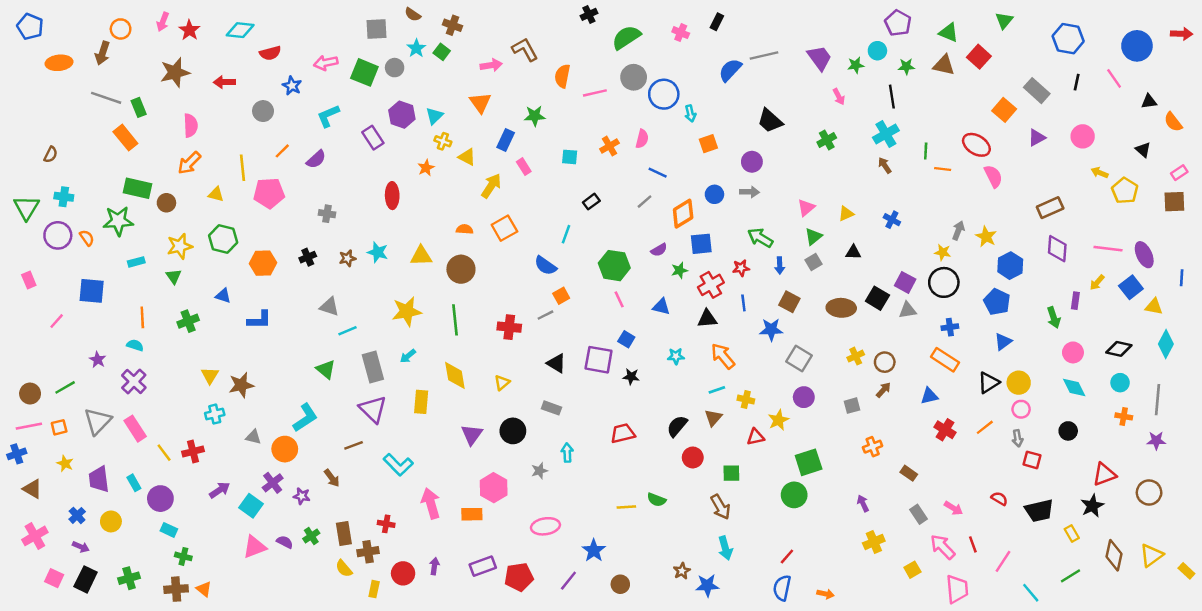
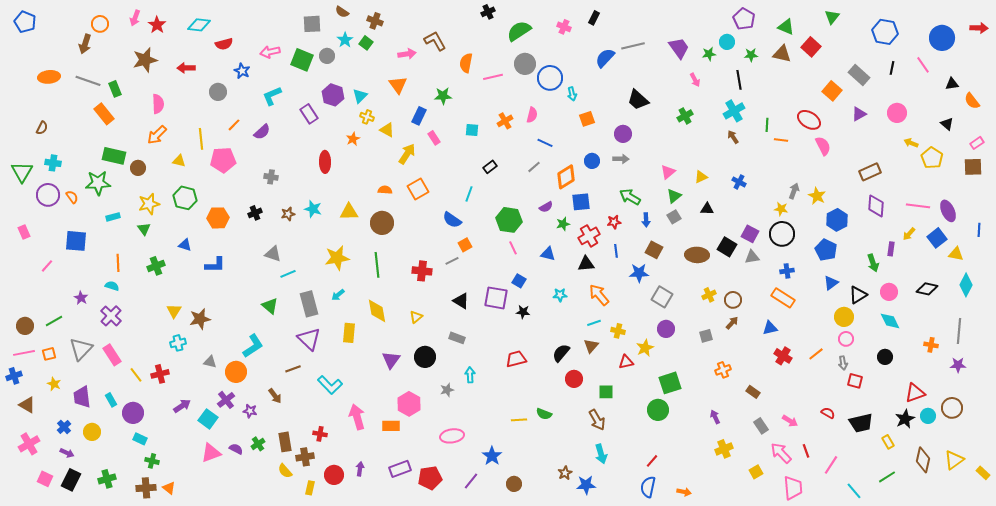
orange ellipse: (59, 63) -> (49, 77), moved
black triangle: (988, 383) -> (858, 295), moved
cyan circle: (1120, 383) -> (928, 416), moved

